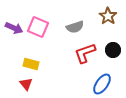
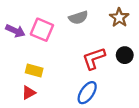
gray semicircle: (75, 27) -> (78, 18), moved
red triangle: (26, 84) -> (29, 93), turned 40
blue ellipse: (102, 84) -> (87, 93), moved

